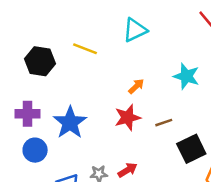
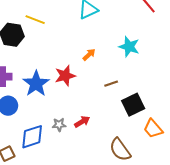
yellow line: (85, 49) -> (35, 20), moved
red star: (128, 118) -> (65, 76), moved

